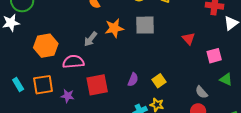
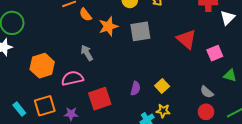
orange star: (114, 28) -> (108, 26), moved
gray arrow: (91, 39) -> (87, 53), turned 119
red triangle: (189, 39) -> (186, 39), size x1.5

